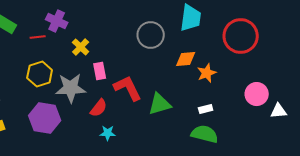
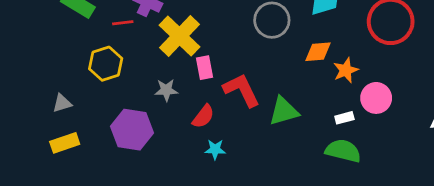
yellow cross: (81, 47) -> (179, 36), size x1.8
yellow hexagon: (40, 74) -> (106, 64), moved
gray star: (71, 88) -> (166, 90), size x0.6
pink circle: (257, 94) -> (376, 98), moved

